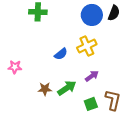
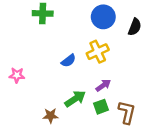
black semicircle: (114, 13) -> (135, 27), moved
brown star: (45, 89) -> (51, 116), moved
green square: (91, 104) -> (101, 107), moved

